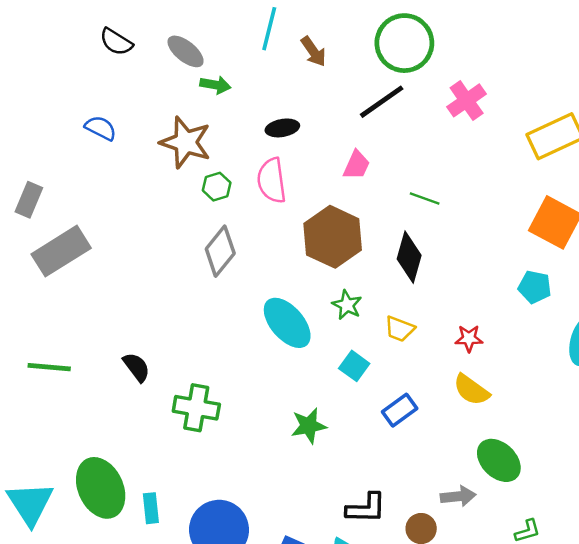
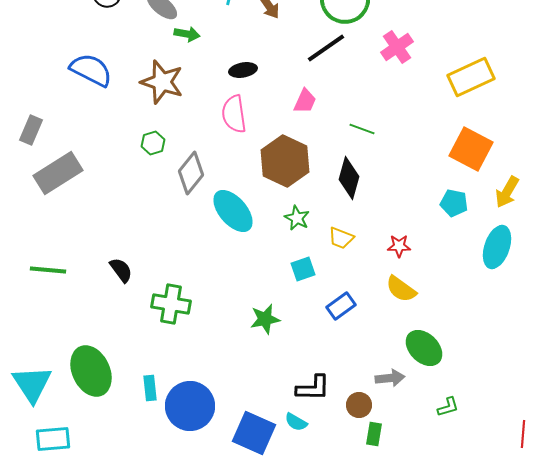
blue semicircle: (101, 128) -> (91, 70), size x1.6
green hexagon: (217, 187) -> (153, 143), moved
cyan ellipse: (287, 323) -> (233, 211), moved
cyan square: (354, 366) -> (303, 269), turned 35
cyan rectangle: (151, 508) -> (150, 388), moved

